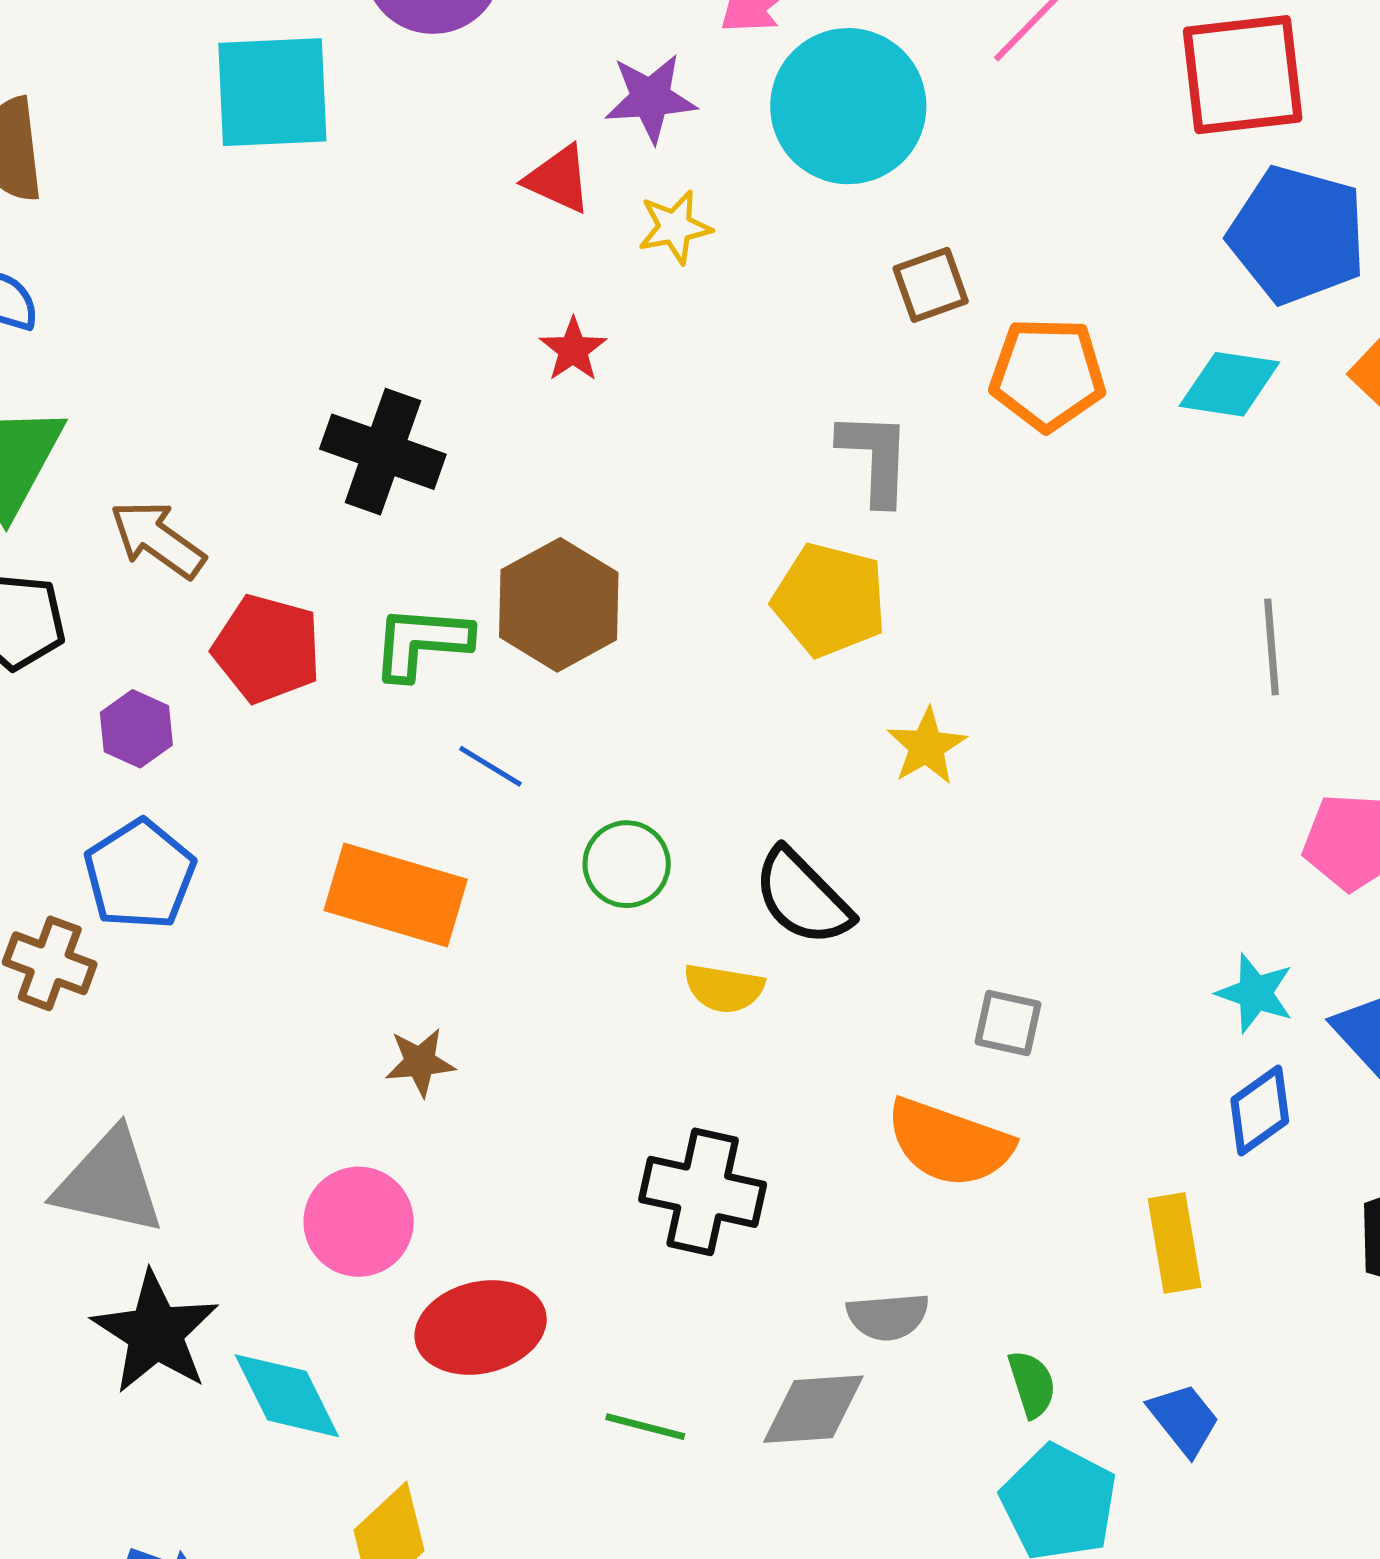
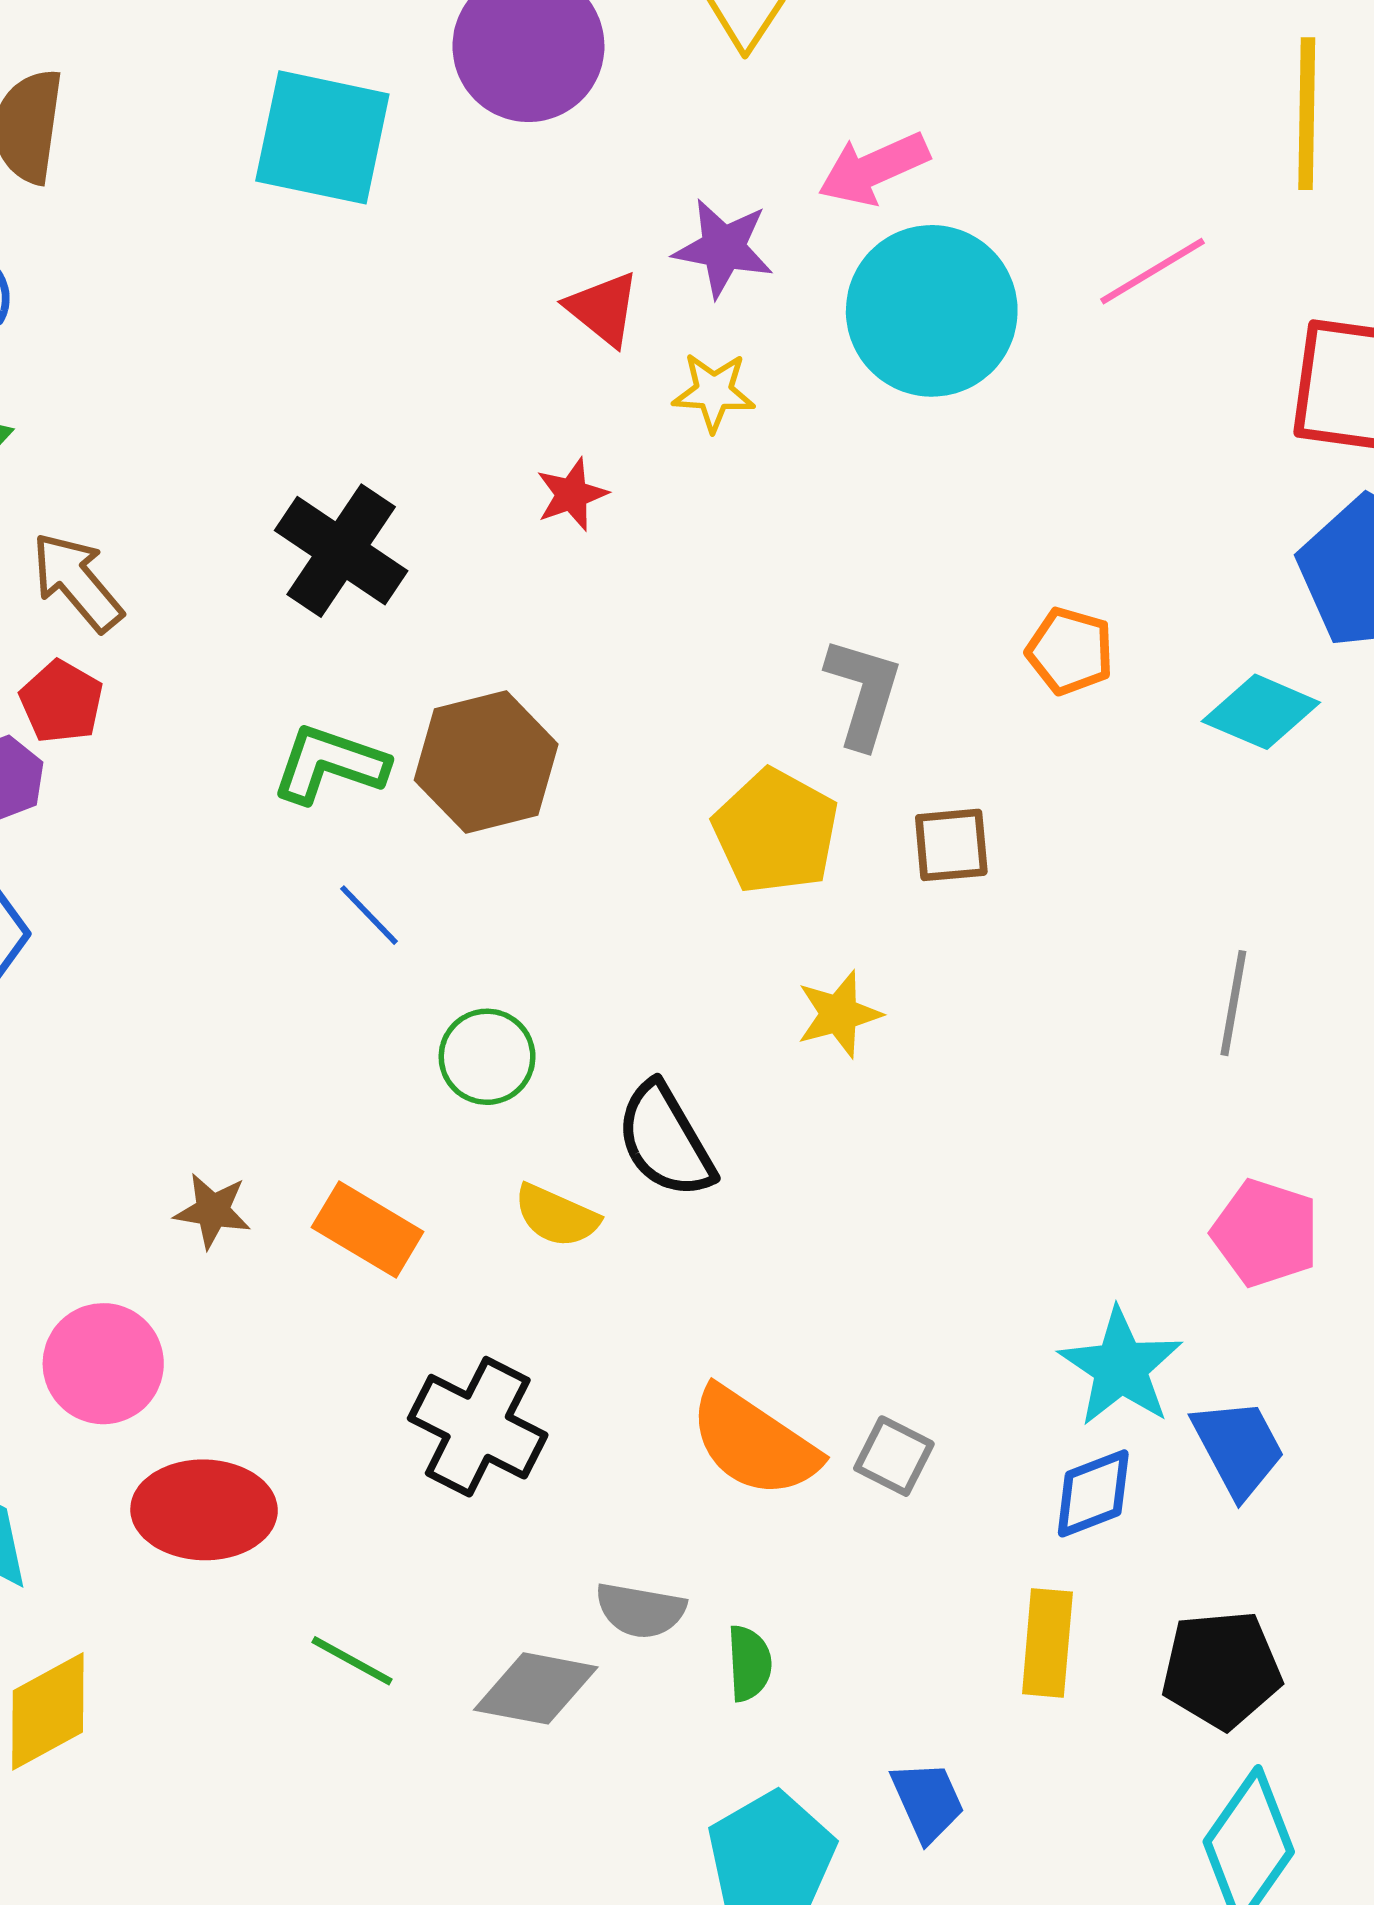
brown square: (931, 285) -> (951, 845), moved
orange pentagon: (1047, 374) -> (1070, 651), size x0.7
red pentagon: (267, 649) -> (61, 702), moved, size x0.7
orange rectangle: (396, 895) -> (368, 1230), moved, size x0.7
cyan star: (1255, 993) -> (1121, 1367), size x1.4
gray square: (1008, 1023) -> (894, 1456), moved
yellow rectangle: (1175, 1243) -> (1047, 1643), moved
green semicircle: (1032, 1384) -> (749, 1663), moved

